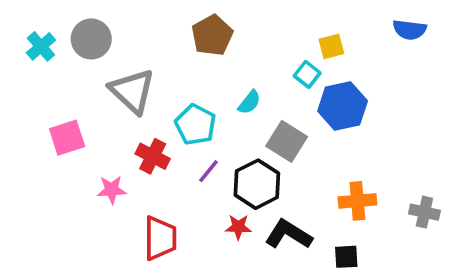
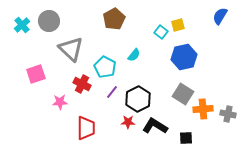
blue semicircle: (410, 30) -> (220, 16), turned 114
cyan square: (307, 74) -> (161, 32), moved
gray square: (287, 141) -> (183, 94), moved
orange cross: (357, 201) -> (203, 109), moved

